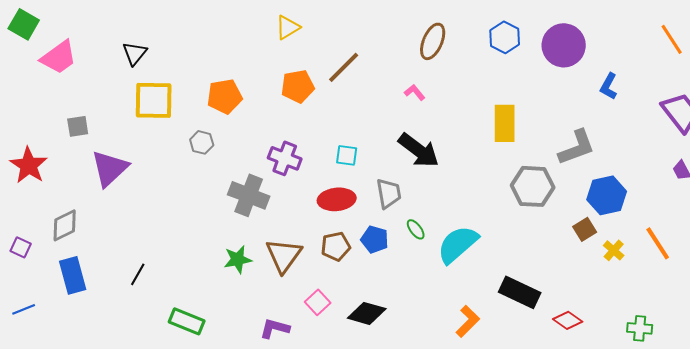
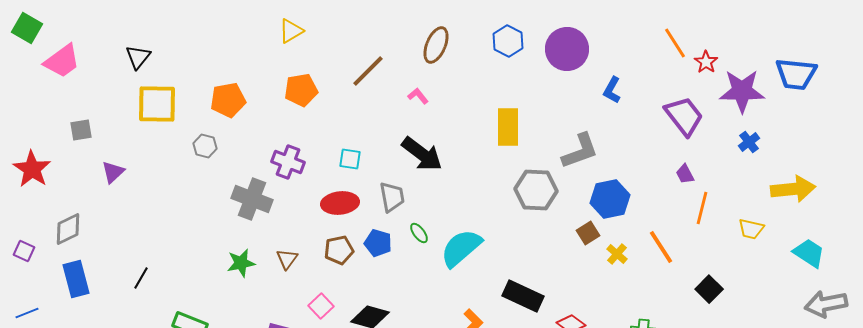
brown line: (344, 67) -> (368, 71), moved
purple triangle: (110, 168) -> (113, 172), size x0.6
brown triangle: (284, 255) -> (287, 259), size x0.6

